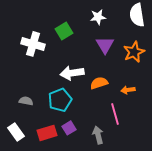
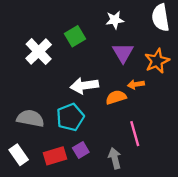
white cross: (33, 44) -> (39, 52), turned 30
orange arrow: (128, 90) -> (136, 84), moved
gray semicircle: (26, 101) -> (30, 118), size x1.6

